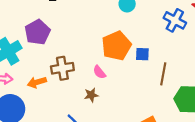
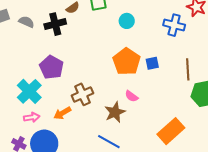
pink semicircle: (99, 72) -> (131, 96), moved
brown line: (163, 74) -> (188, 69), moved
brown star: (91, 95) -> (115, 112), size x1.5

